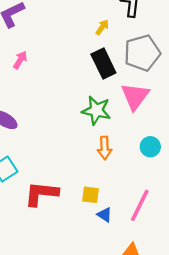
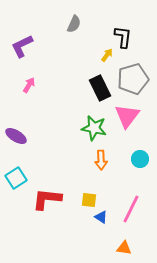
yellow arrow: (102, 27) -> (107, 55), moved

